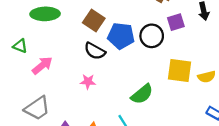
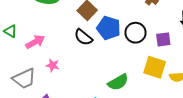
purple square: (176, 22) -> (163, 39), moved
green triangle: (20, 46) -> (10, 31), moved
pink star: (88, 82) -> (53, 65), moved

